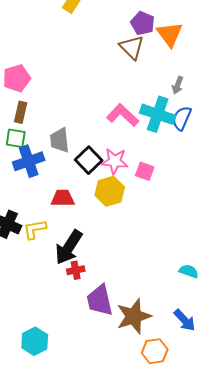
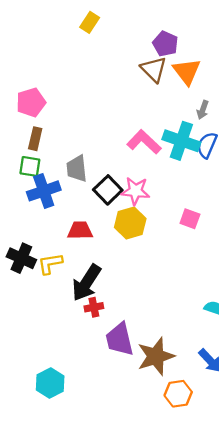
orange triangle: (170, 34) -> (187, 71), moved
pink square: (145, 171) -> (190, 219), moved

